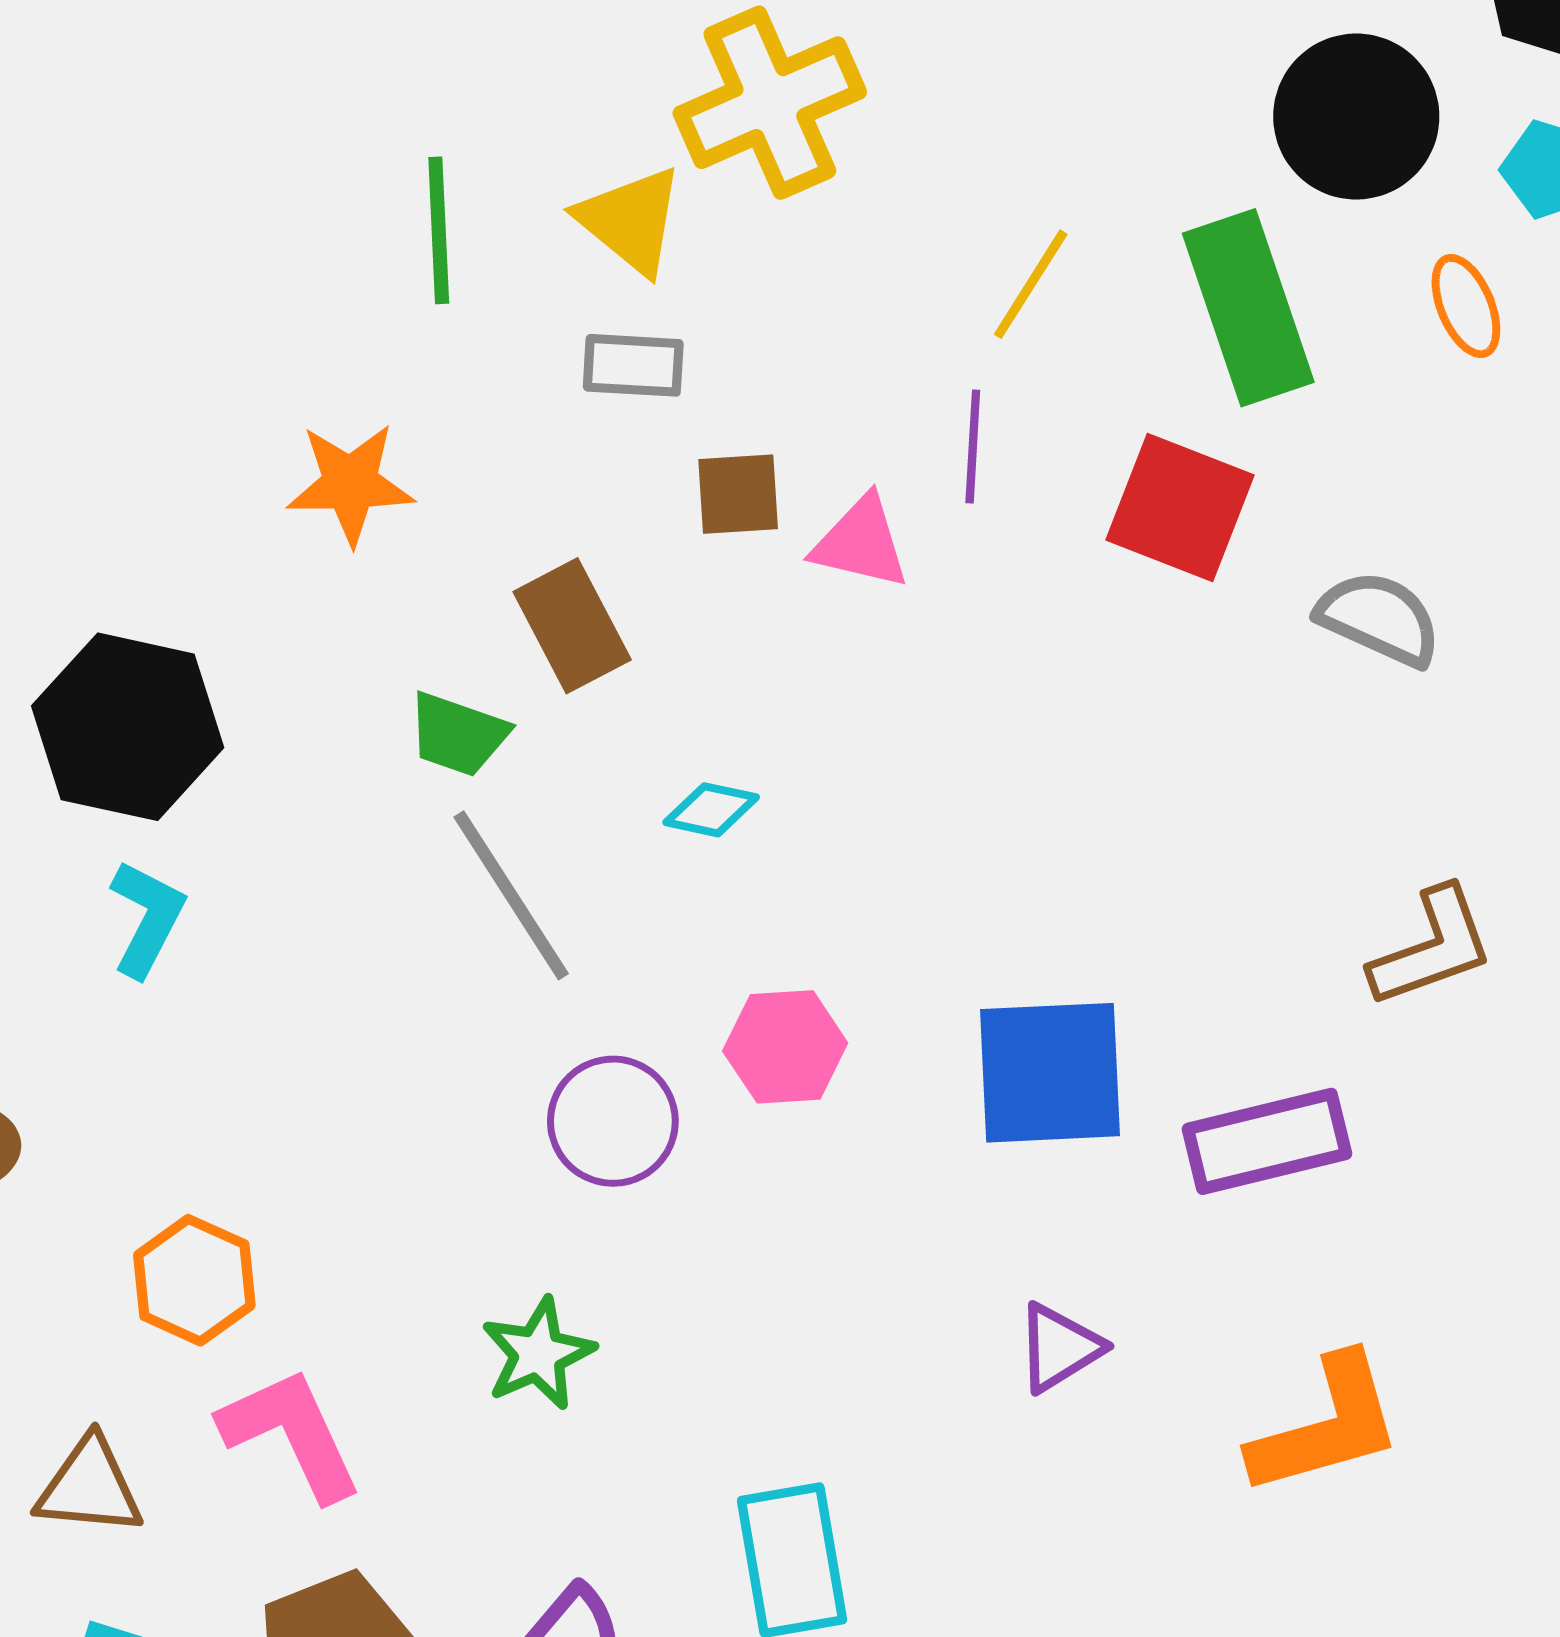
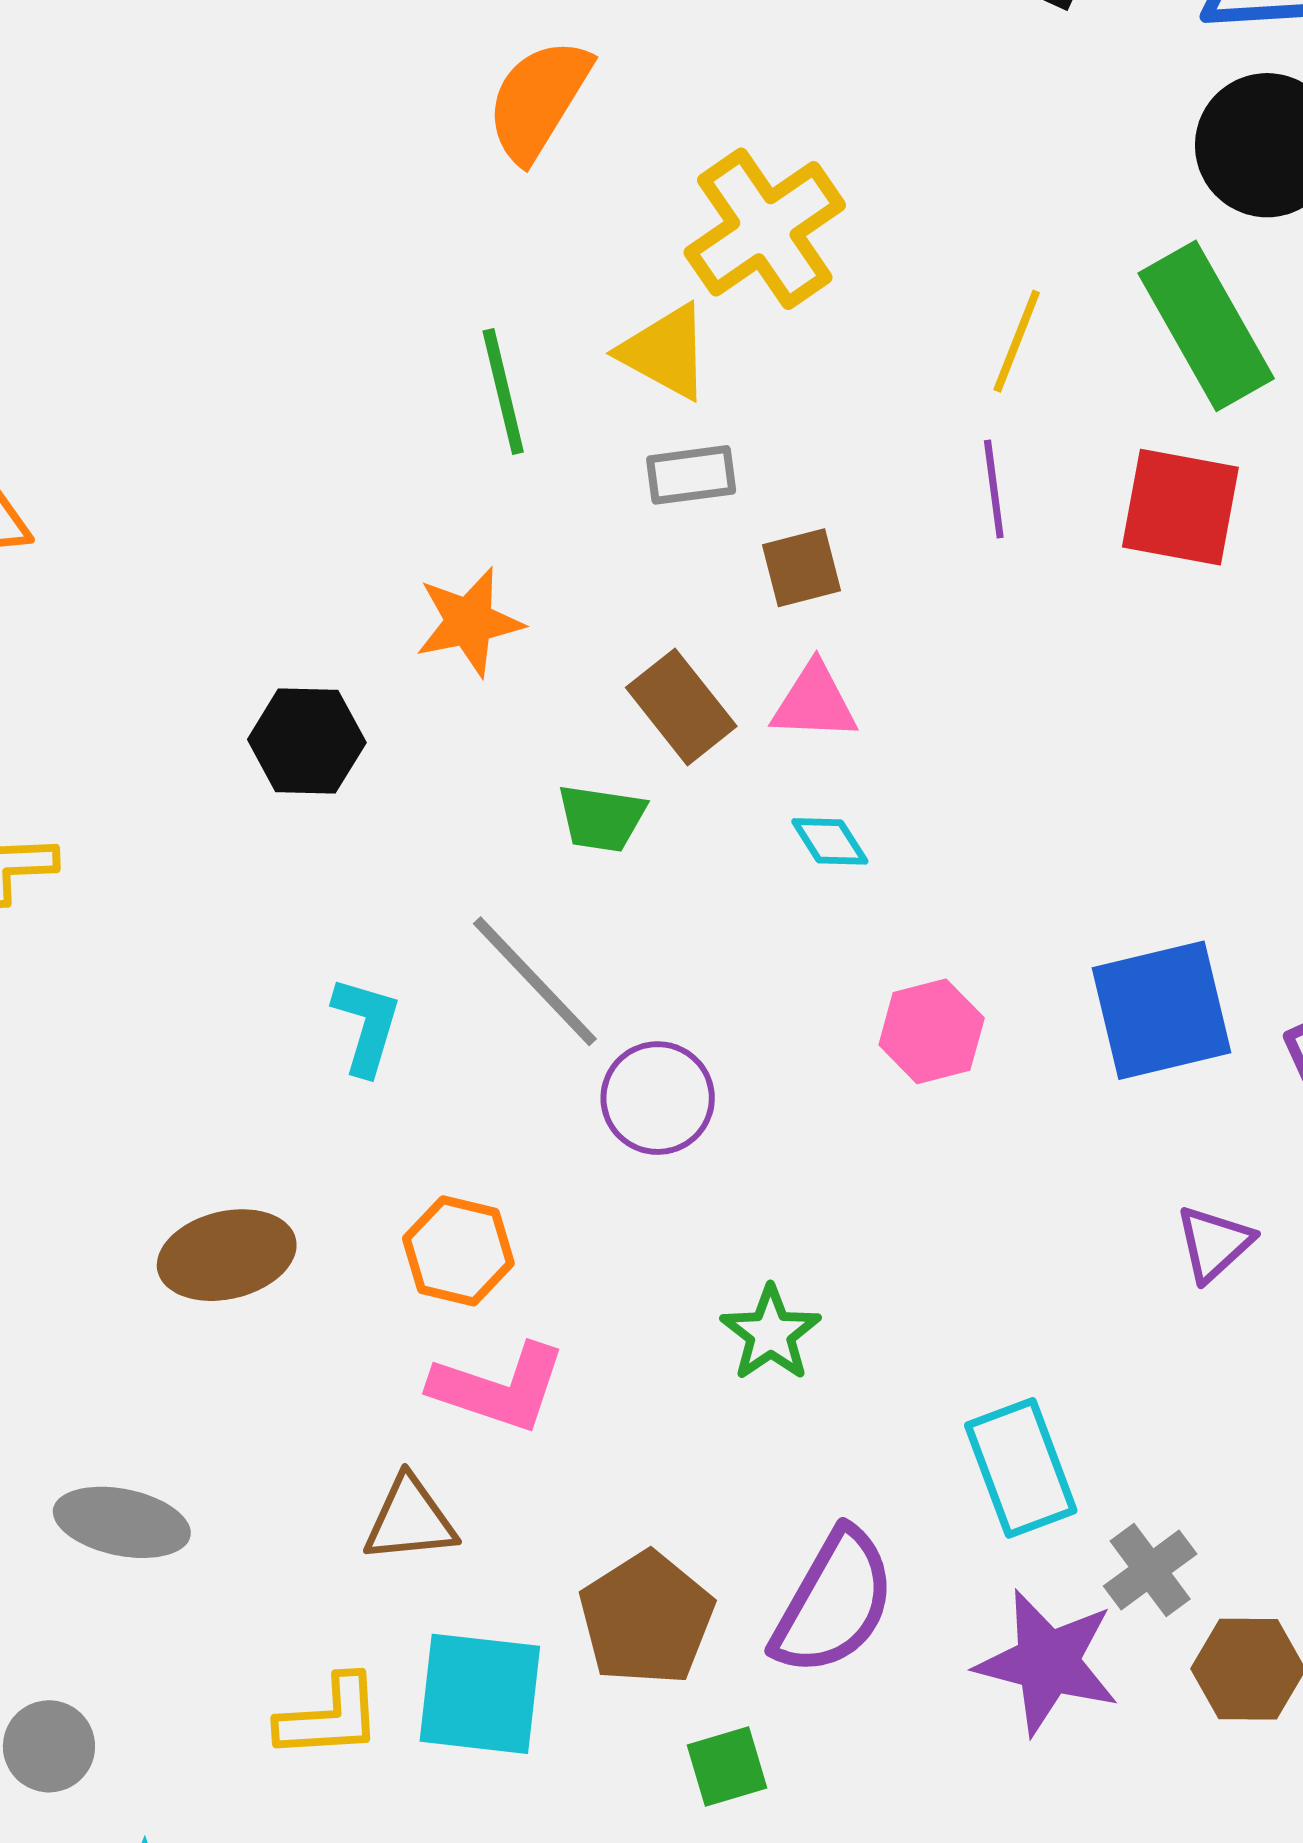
pink triangle: (861, 543) -> (814, 702), moved
black hexagon: (128, 727) -> (307, 741), moved, size x0.7
cyan diamond: (711, 810) -> (830, 841), turned 56
gray line: (511, 895) -> (535, 981), moved
purple circle: (613, 1121) -> (658, 1098), moved
orange hexagon: (194, 1280) -> (458, 1251), moved
pink L-shape: (291, 1434) -> (499, 1388), moved, turned 144

